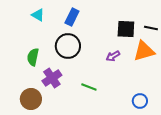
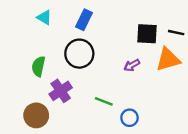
blue circle: (140, 101) -> (129, 118), moved

